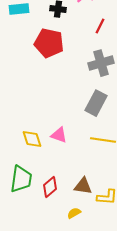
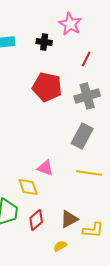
red pentagon: (49, 43) -> (47, 87), moved
yellow diamond: (32, 139) -> (28, 187), moved
brown triangle: (83, 186) -> (69, 219), turned -36

